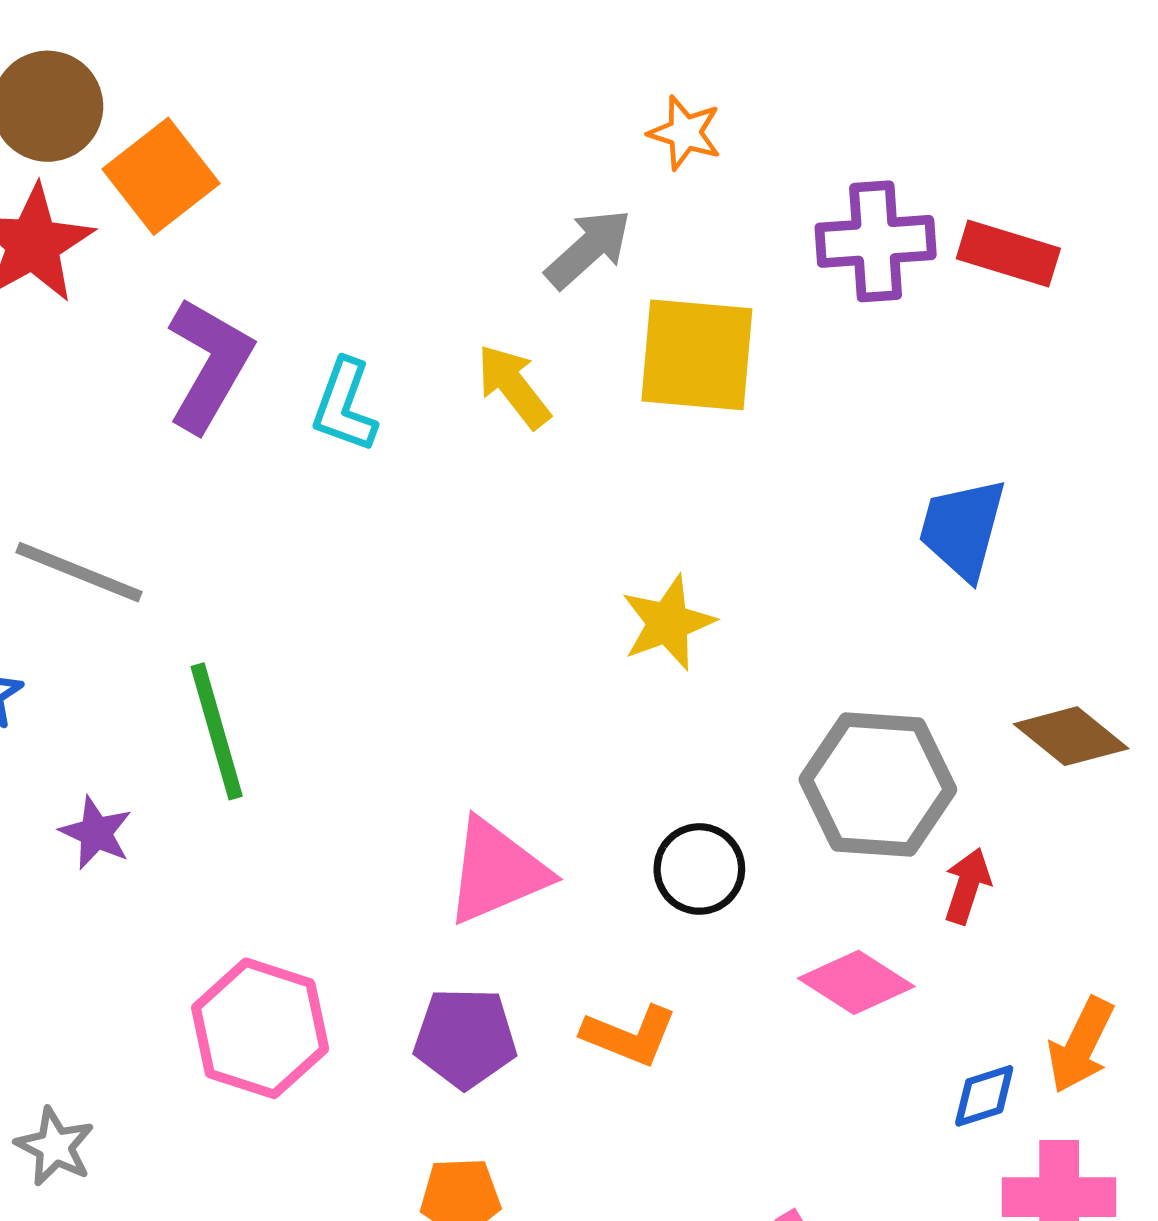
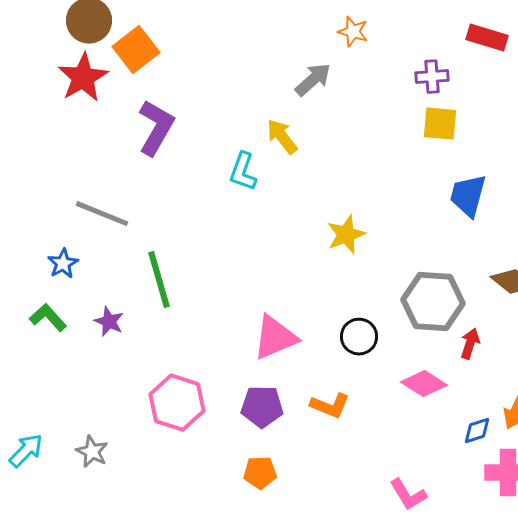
purple cross: (876, 241) -> (432, 77), size x0.7
red rectangle: (1008, 253) -> (487, 38), moved
yellow square: (697, 355) -> (440, 124), moved, size x0.7
cyan L-shape: (345, 406) -> (243, 172), moved

